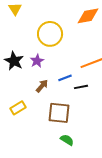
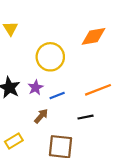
blue line: (65, 78) -> (57, 95), moved

